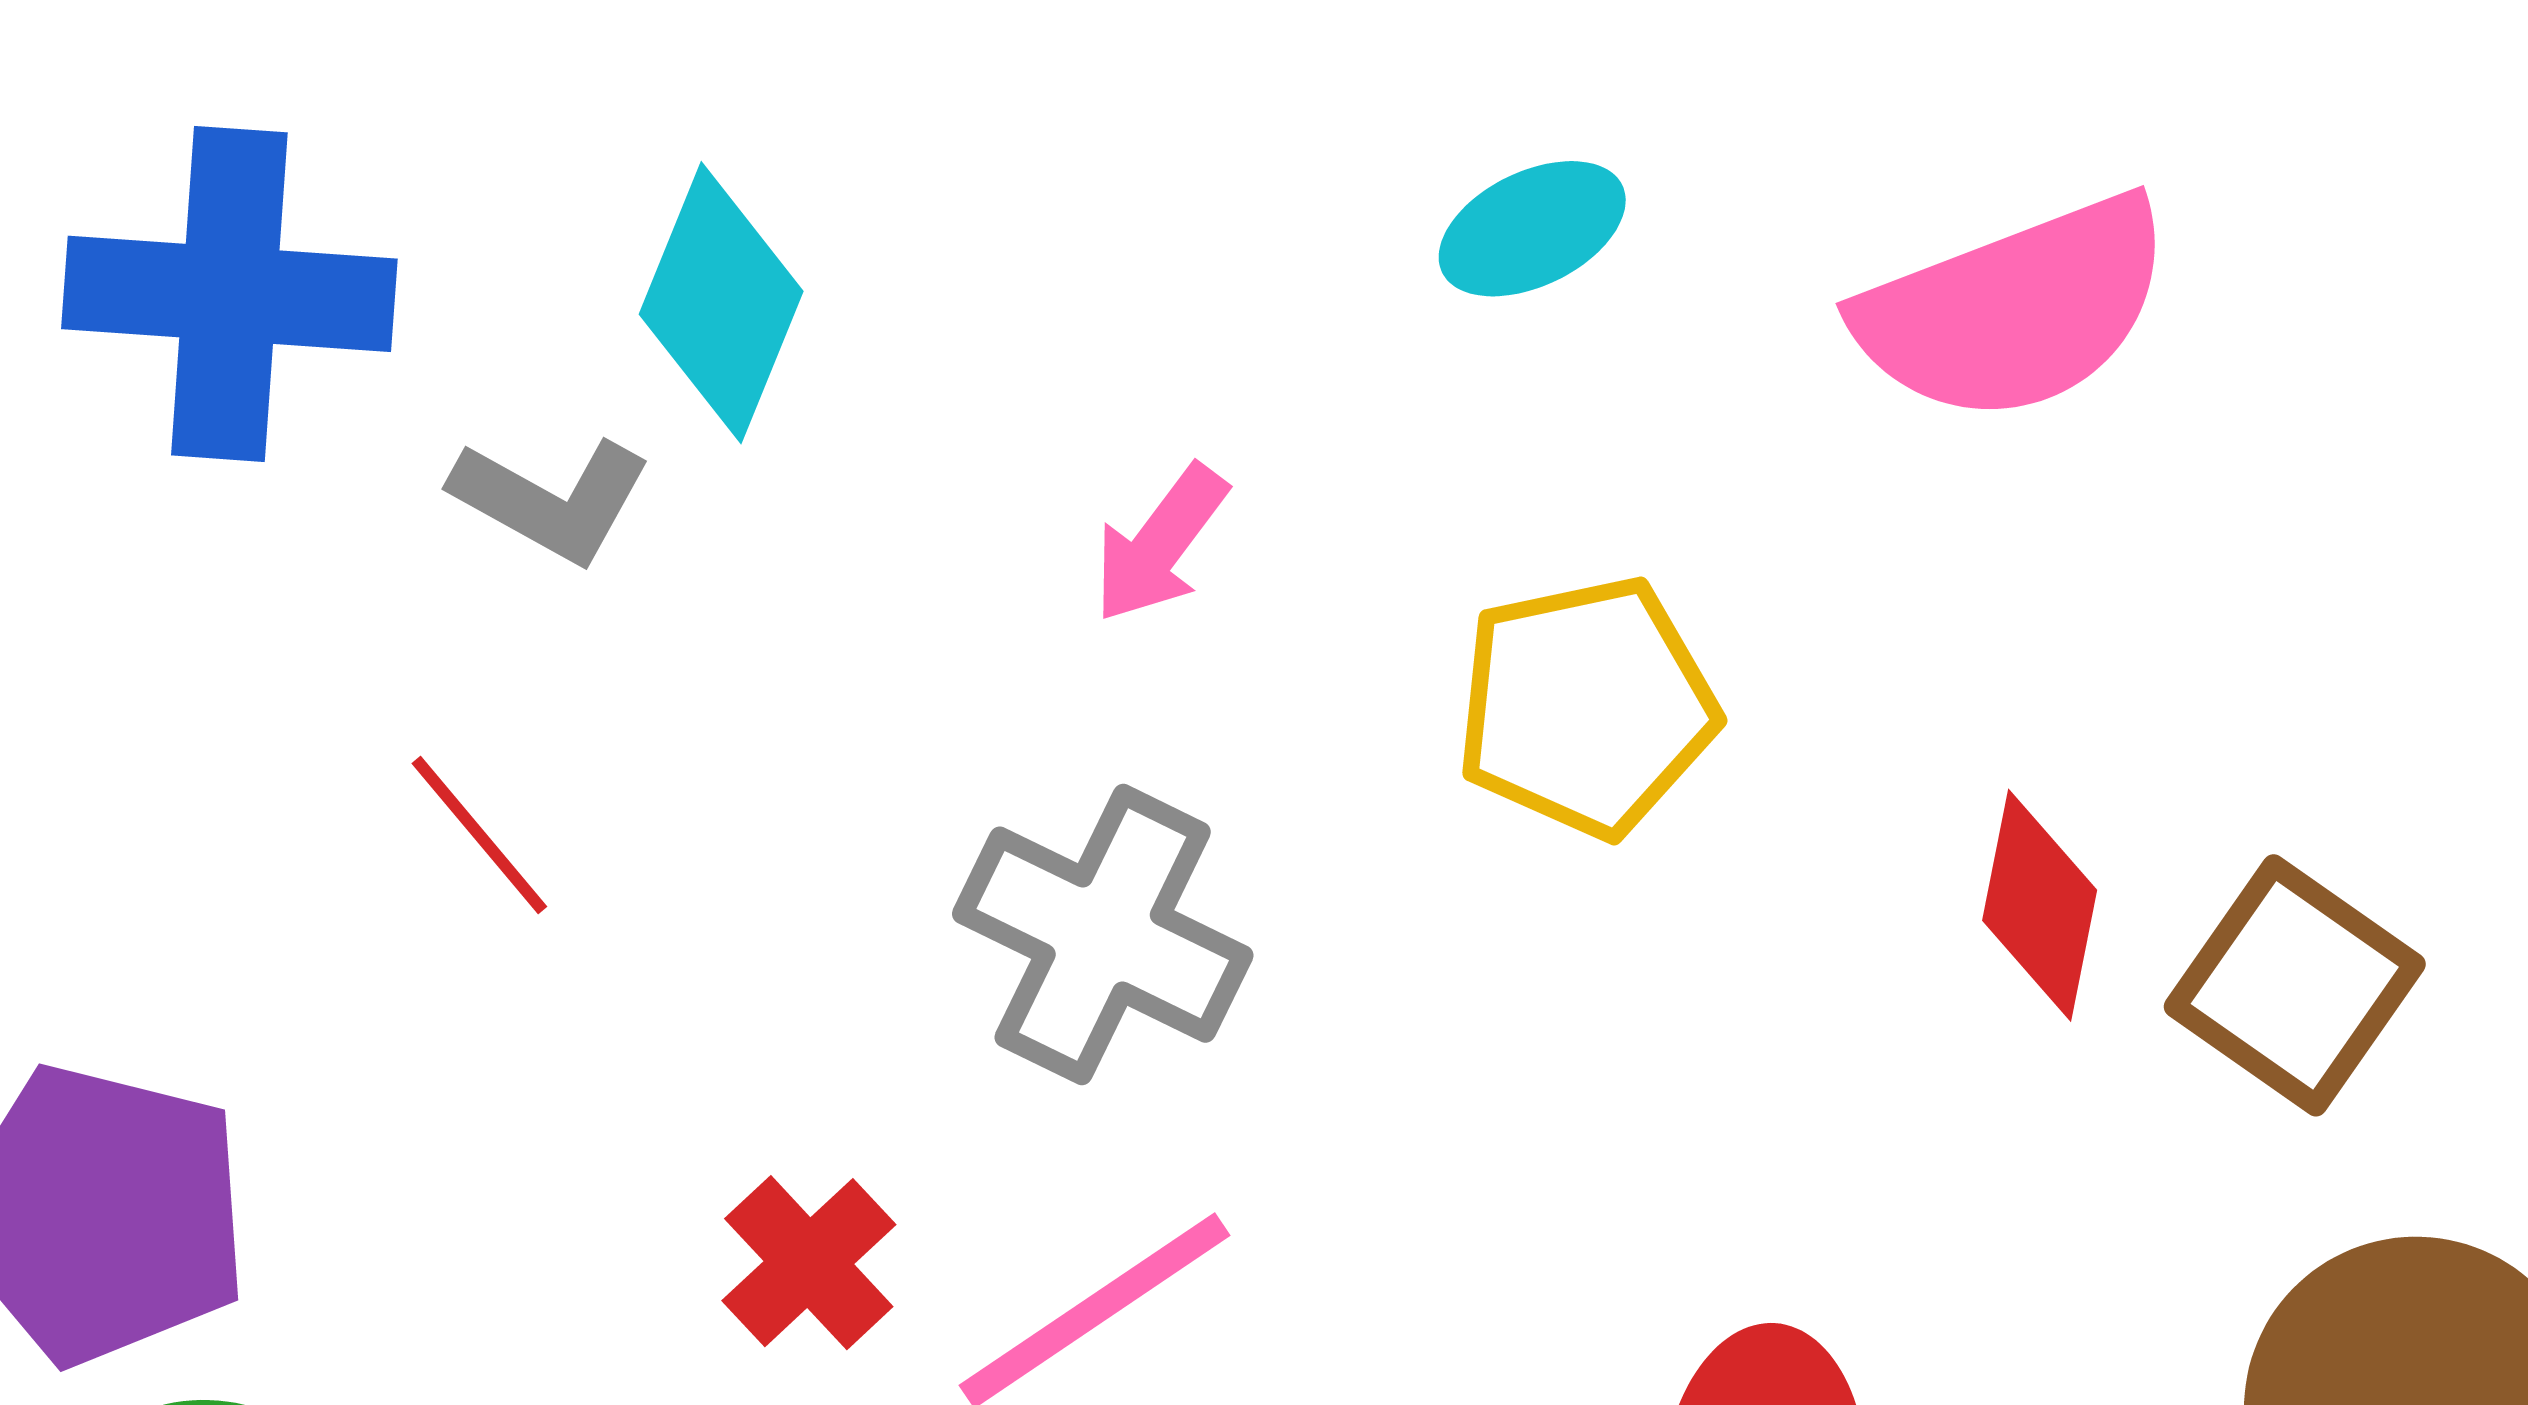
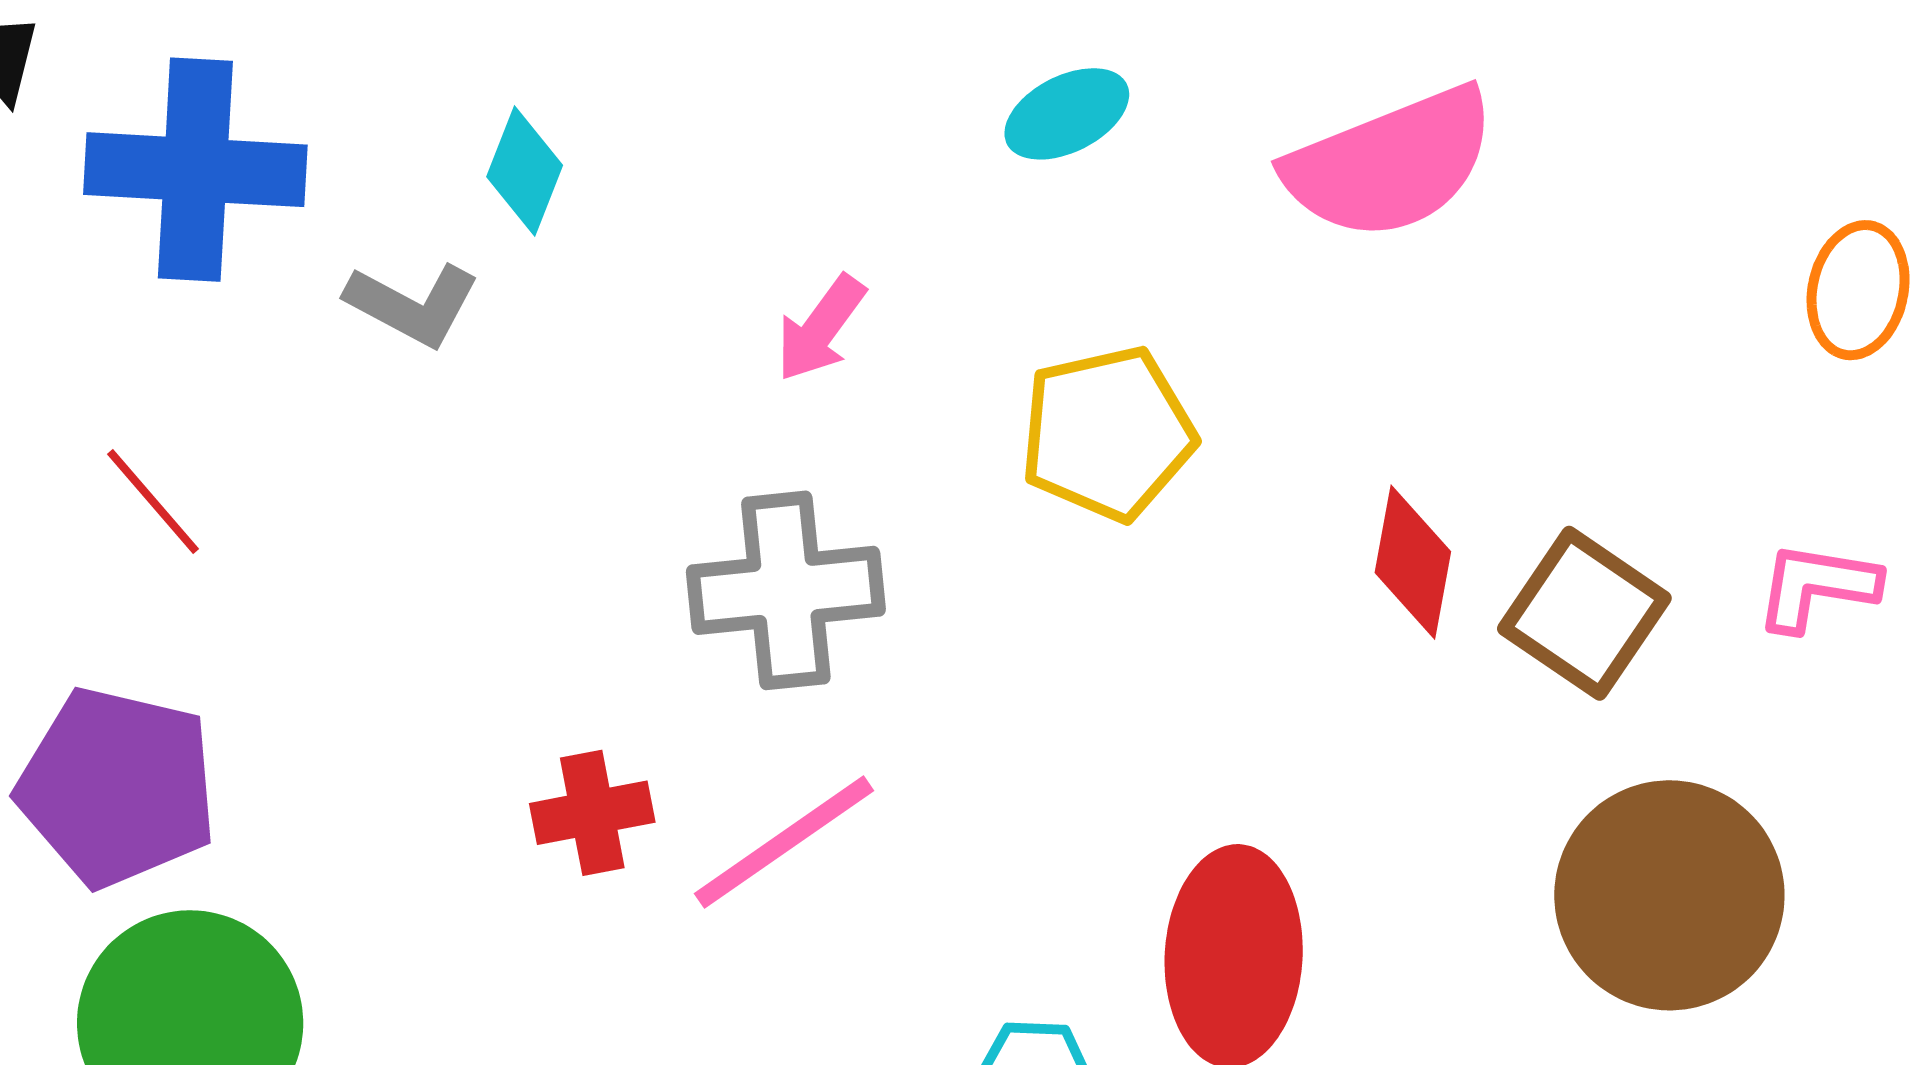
cyan diamond: (721, 303) -> (525, 171), size x0.7
red line: (479, 835) -> (153, 502), moved
gray cross: (1103, 935) -> (786, 590), turned -31
red cross: (809, 1263) -> (592, 813), turned 33

